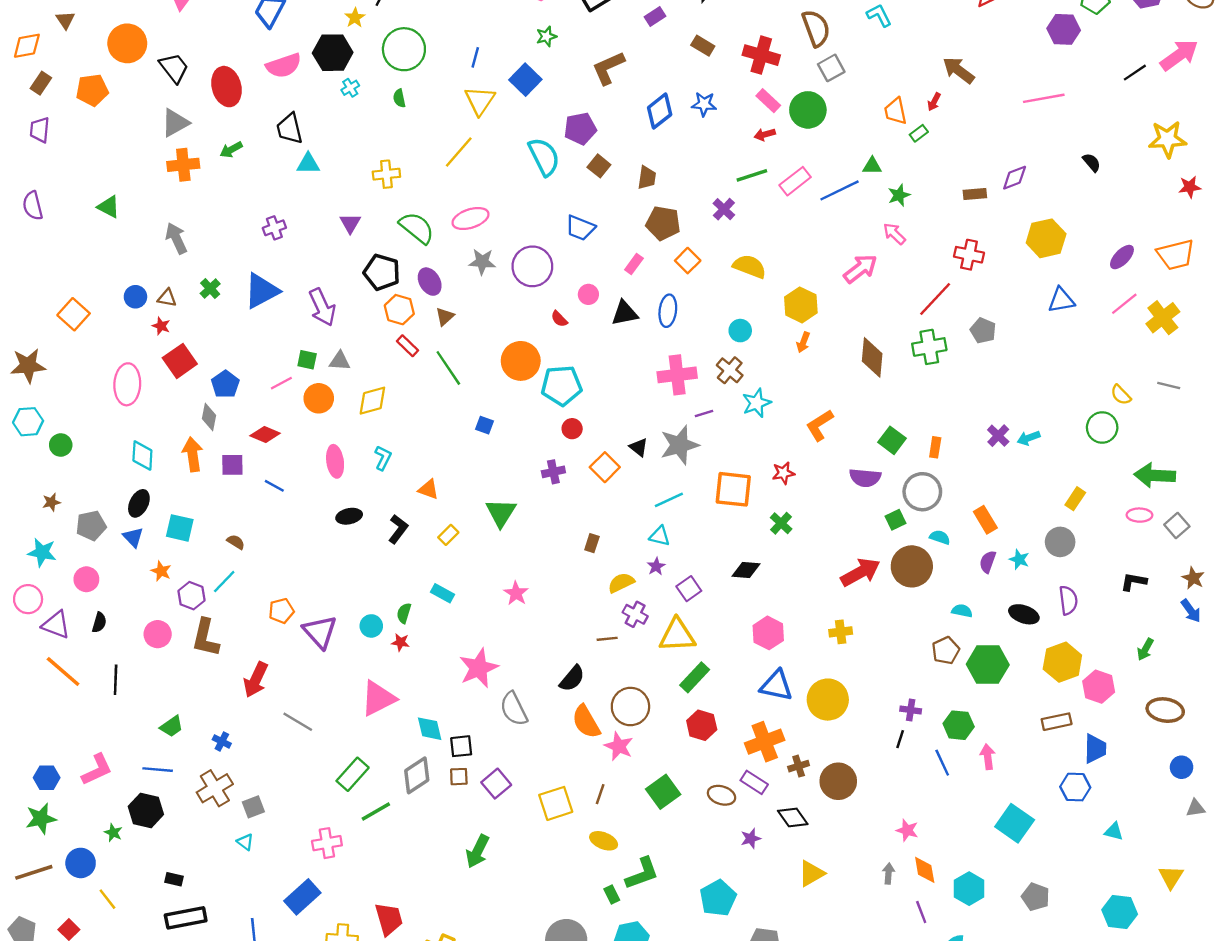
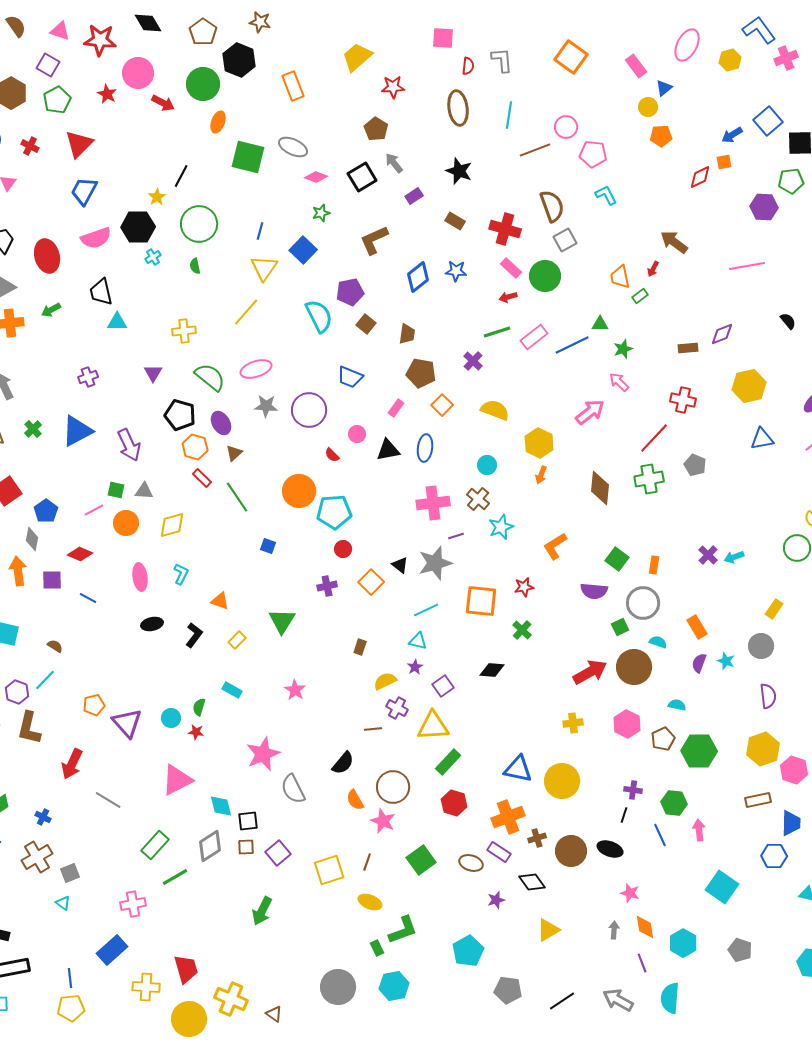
black ellipse: (1024, 614) -> (610, 849), moved
pink hexagon: (768, 633) -> (627, 724), moved
orange semicircle: (586, 722) -> (355, 800), size x0.7

